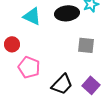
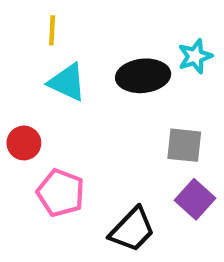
purple square: (91, 85) -> (195, 199), moved

